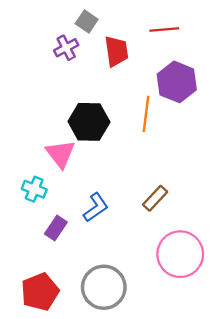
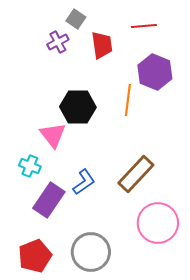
brown rectangle: (155, 198) -> (136, 174), size x1.6
purple rectangle: (56, 228) -> (49, 200), size x1.6

